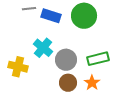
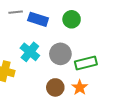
green circle: (84, 16) -> (72, 19), size x0.7
gray circle: (66, 60) -> (60, 54), moved

